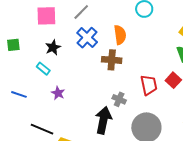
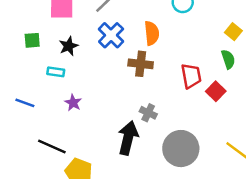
green square: (13, 45) -> (32, 40), moved
cyan rectangle: (43, 69) -> (56, 72), turned -32
red trapezoid: (149, 85) -> (191, 76), moved

